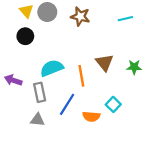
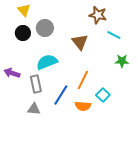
gray circle: (47, 12) -> (45, 28), moved
brown star: (80, 16) -> (98, 15), moved
cyan line: (125, 19) -> (114, 35), moved, turned 40
brown triangle: (104, 63) -> (80, 42), moved
orange line: (81, 76) -> (83, 80), moved, turned 36

